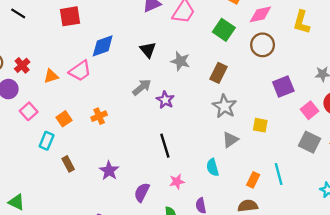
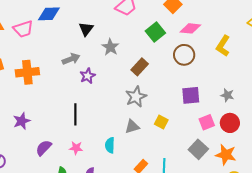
orange cross: (99, 116) -> (27, 72), size x1.6

